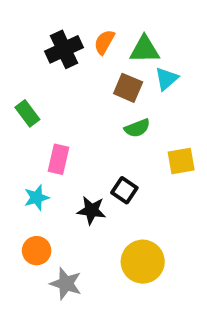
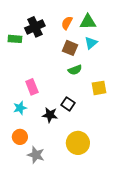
orange semicircle: (104, 42) -> (67, 23), moved
green triangle: (145, 49) -> (88, 22), moved
green rectangle: (27, 113) -> (15, 39), moved, turned -48
pink rectangle: (59, 159) -> (32, 87), turned -35

